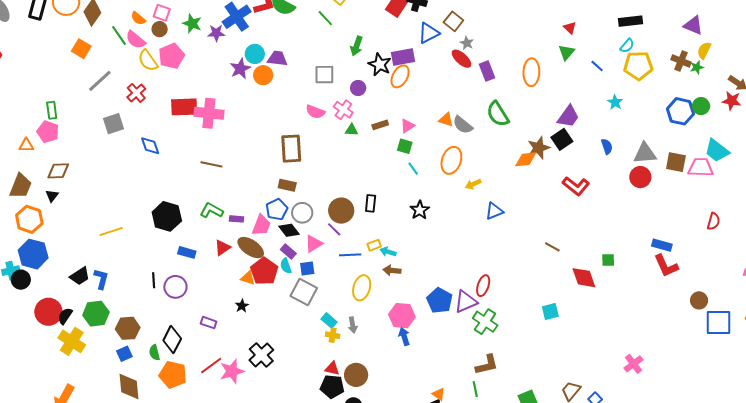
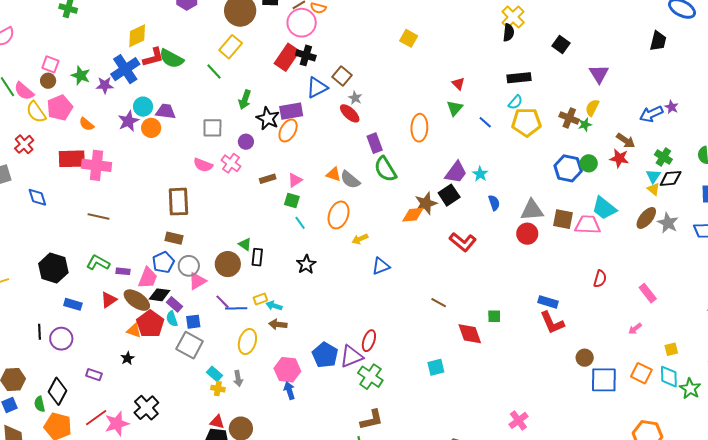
orange semicircle: (138, 18) -> (86, 124), moved
purple triangle: (693, 25) -> (599, 74), moved, turned 35
purple rectangle: (487, 71) -> (375, 143), moved
cyan star: (615, 102) -> (480, 174), moved
green triangle: (352, 130) -> (245, 244), moved, turned 32
purple line: (334, 229) -> (222, 302), moved
black diamond: (289, 230) -> (159, 295), moved, turned -45
pink triangle: (314, 244) -> (197, 281), moved

